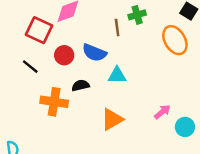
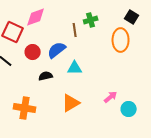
orange ellipse: (175, 40) -> (121, 40), turned 30
blue semicircle: (94, 53) -> (57, 50), turned 120
orange cross: (54, 102) -> (25, 108), moved

